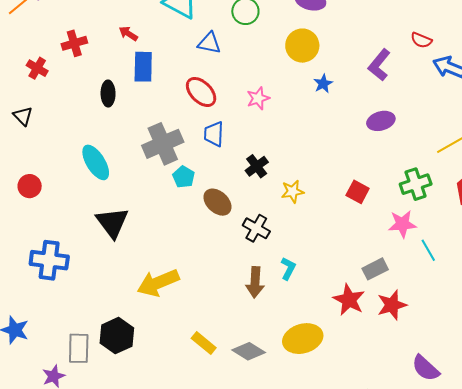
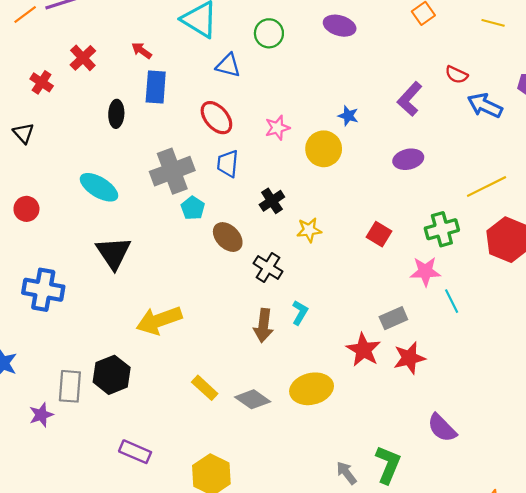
red cross: (74, 43) -> (83, 58), turned -30
yellow circle: (302, 46) -> (324, 149), moved
blue star: (323, 84) -> (348, 116), turned -30
cyan ellipse: (96, 162) -> (99, 187), turned -30

